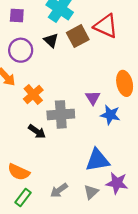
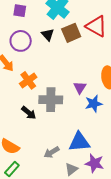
blue star: (110, 115) -> (94, 104), turned -30
gray arrow: (59, 190) -> (52, 152), moved

